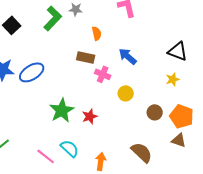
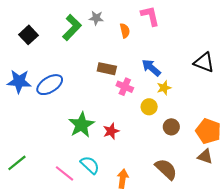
orange semicircle: (97, 33) -> (125, 31), moved
yellow star: (173, 79) -> (164, 88), moved
brown circle: (155, 112) -> (171, 127), moved

